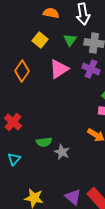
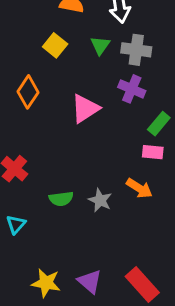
pink triangle: (59, 69) -> (85, 108), moved
gray star: (62, 152) -> (100, 200), moved
purple triangle: (73, 197) -> (90, 281), moved

